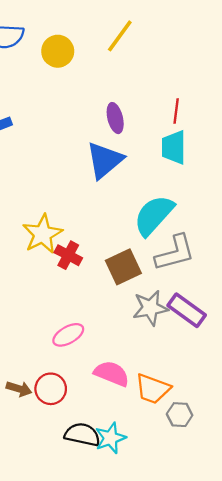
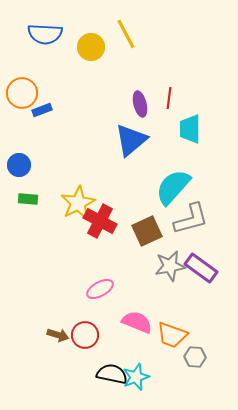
yellow line: (120, 36) -> (126, 34), moved, turned -64
red line: (176, 111) -> (169, 98), moved
red cross: (68, 255) -> (100, 221), size x1.4

